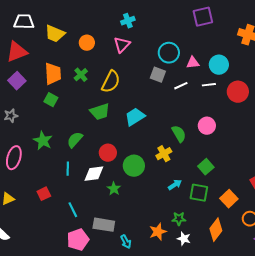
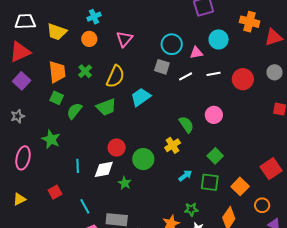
cyan cross: (128, 21) -> (94, 17), moved
cyan circle: (219, 65) -> (219, 39), moved
cyan trapezoid: (135, 117) -> (141, 97), moved
green semicircle: (75, 140) -> (74, 111), moved

